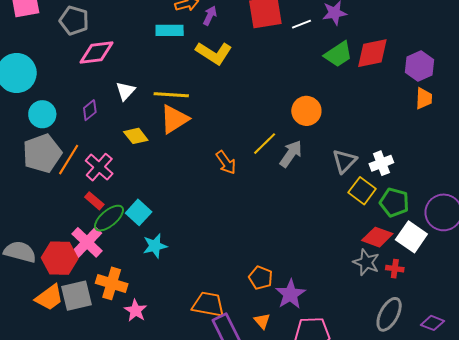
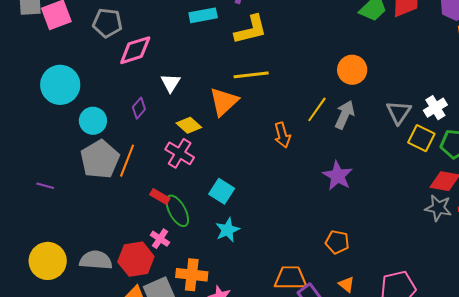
yellow L-shape: (214, 53) -> (251, 30), turned -36
yellow line: (171, 95) -> (251, 75), moved
orange arrow: (226, 162) -> (282, 135), turned 30
pink cross: (99, 167) -> (180, 153), moved
cyan square: (139, 212) -> (222, 191), moved
green ellipse: (109, 218) -> (177, 211), turned -68
pink cross: (87, 242) -> (160, 239), size x0.6
purple star: (290, 294) -> (338, 176), moved

